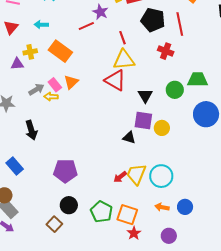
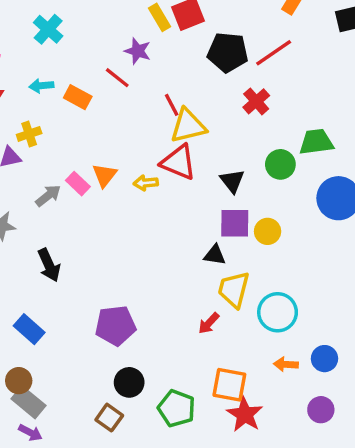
red line: (180, 24) -> (274, 53), turned 75
red line: (86, 26) -> (117, 78), turned 70
red line: (123, 38) -> (172, 105), moved
orange rectangle: (60, 51) -> (78, 97), moved, size x0.7
red cross: (166, 51) -> (256, 101), turned 35
yellow arrow: (51, 97) -> (146, 183), moved
yellow trapezoid: (136, 174) -> (234, 289), moved
green pentagon: (101, 212) -> (177, 408), moved
red star: (134, 233) -> (245, 414), size x1.5
purple circle: (169, 236) -> (321, 410), moved

